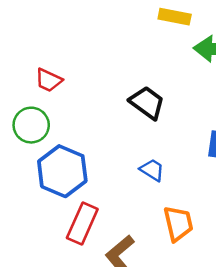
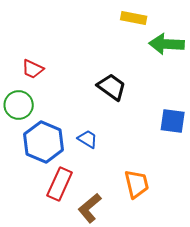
blue trapezoid: (152, 170) -> (88, 139), moved

